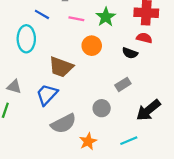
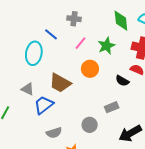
pink line: (76, 19) -> (81, 43), turned -72
gray triangle: (14, 87) -> (28, 89), moved
gray semicircle: (63, 124) -> (54, 133), size x0.7

